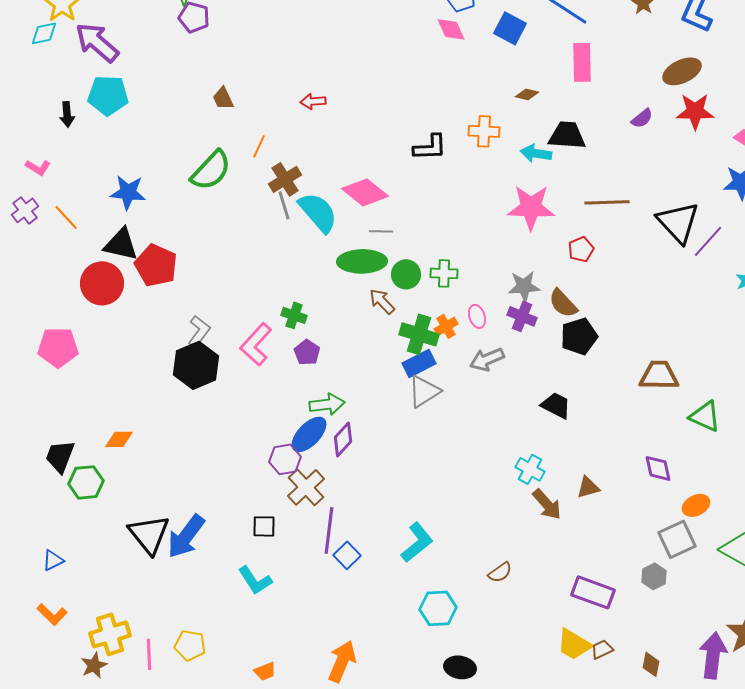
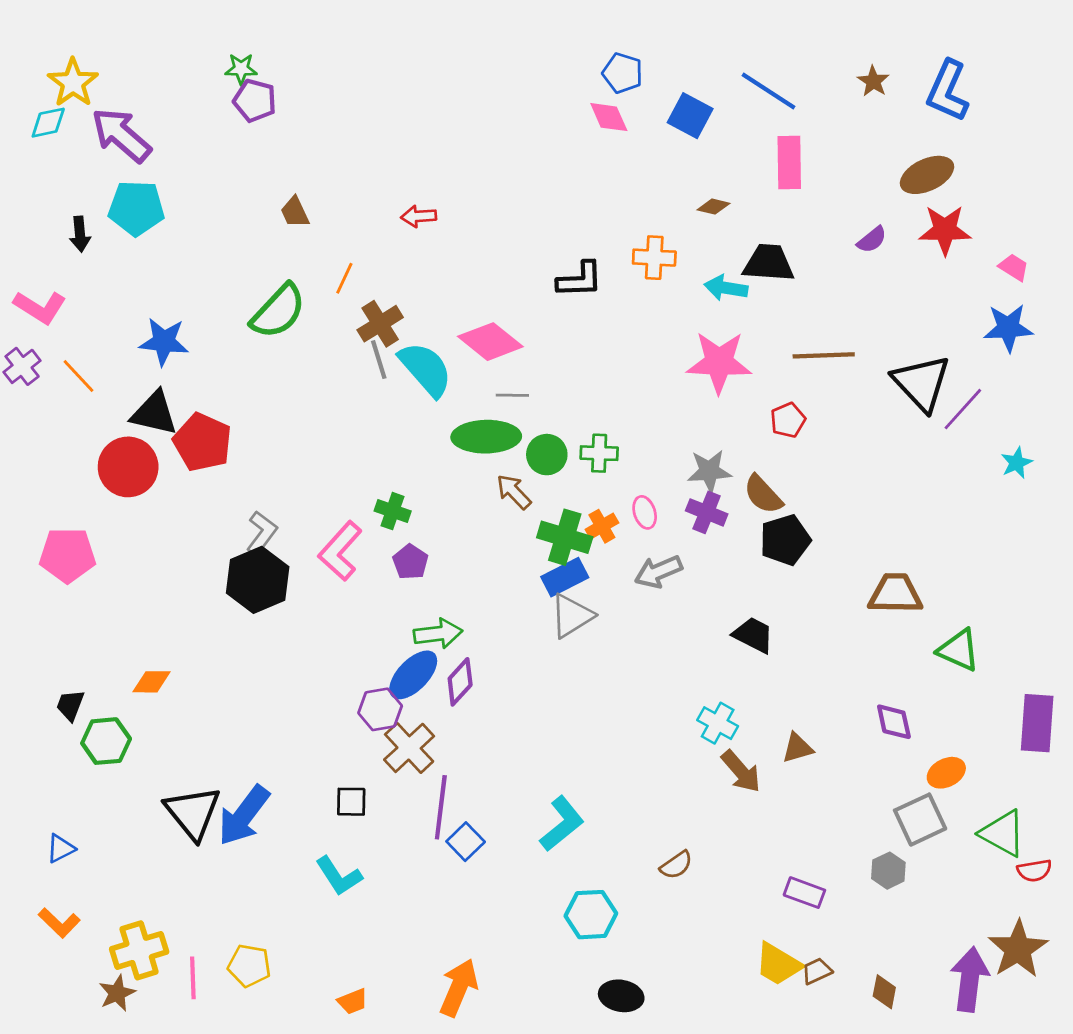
pink L-shape: (38, 167) -> (40, 307), size x1.5
black trapezoid: (60, 456) -> (70, 705), size x0.7
purple rectangle: (593, 592) -> (804, 893), size x0.7

